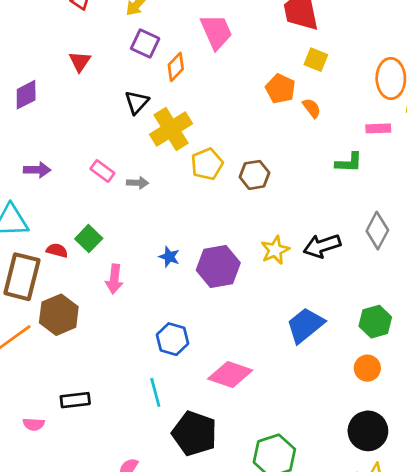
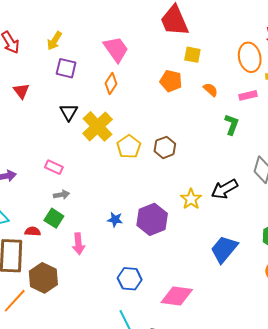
orange diamond: (176, 67) -> (111, 84), moved
orange semicircle: (312, 108) -> (211, 90), moved
green L-shape: (349, 162) -> (232, 124), turned -60
gray arrow: (138, 183) -> (62, 195), moved

